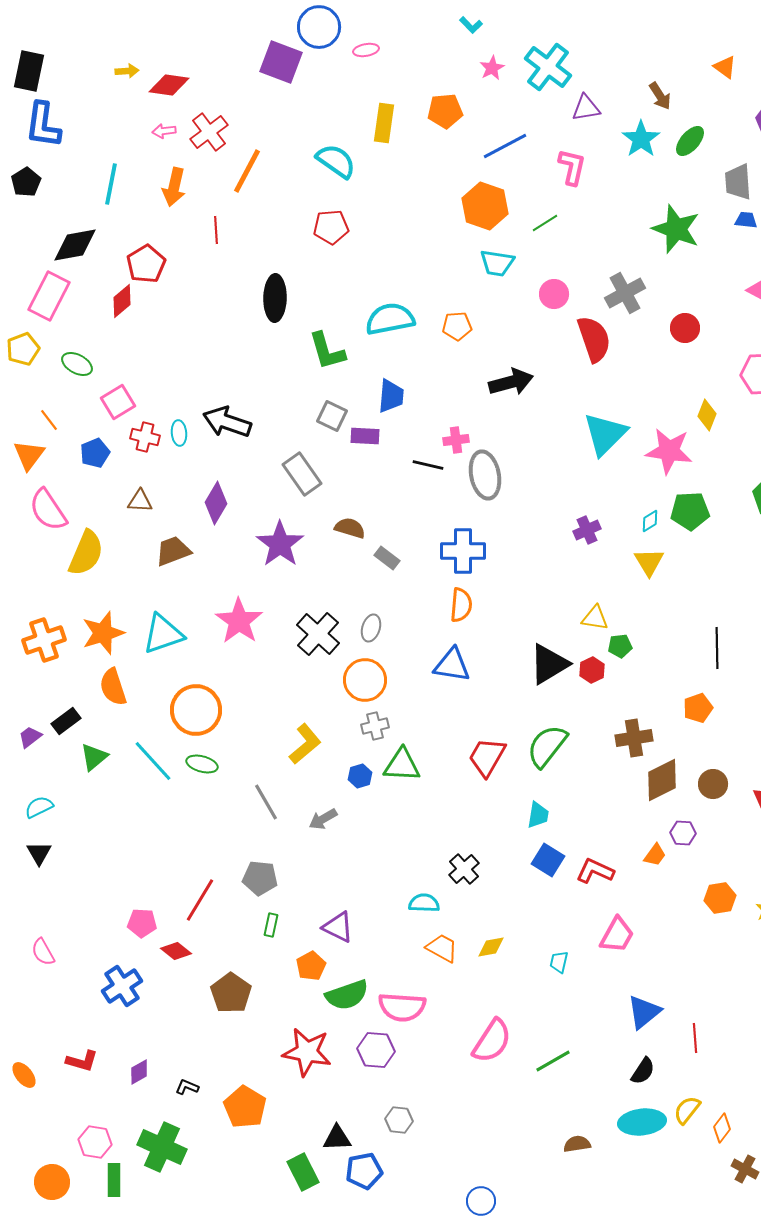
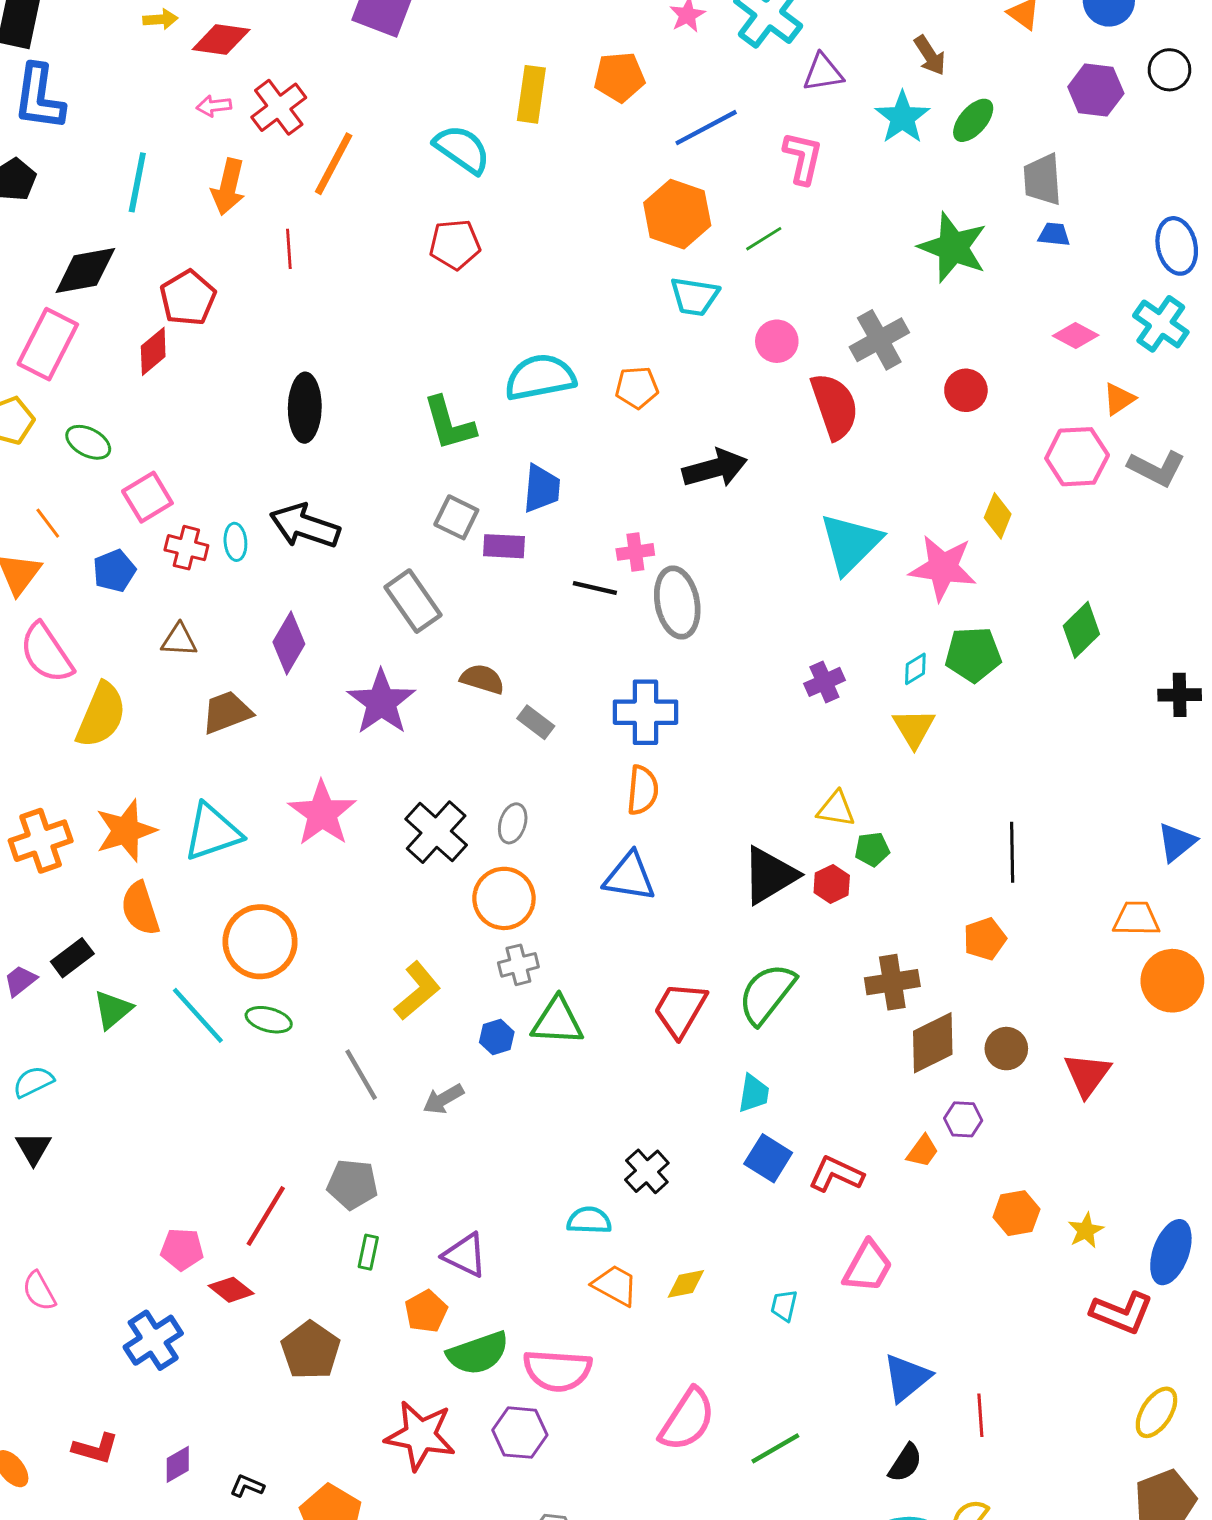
black ellipse: (275, 298) -> (305, 408), moved

